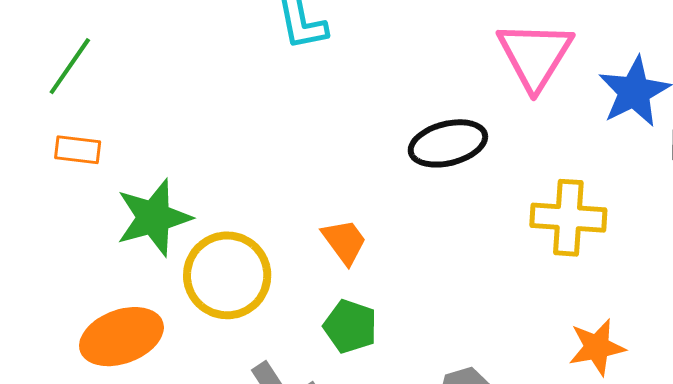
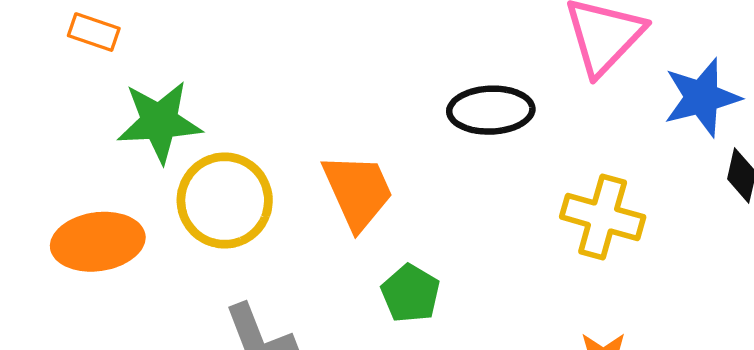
orange trapezoid: (344, 242) -> (358, 191), size x1.5
green pentagon: (350, 326) -> (410, 293), moved

